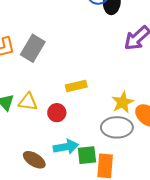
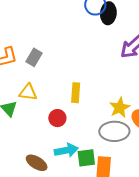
gray rectangle: (33, 48) -> (34, 57), size x0.7
yellow rectangle: (76, 86) -> (76, 93), turned -72
yellow triangle: (28, 102) -> (28, 92), moved

